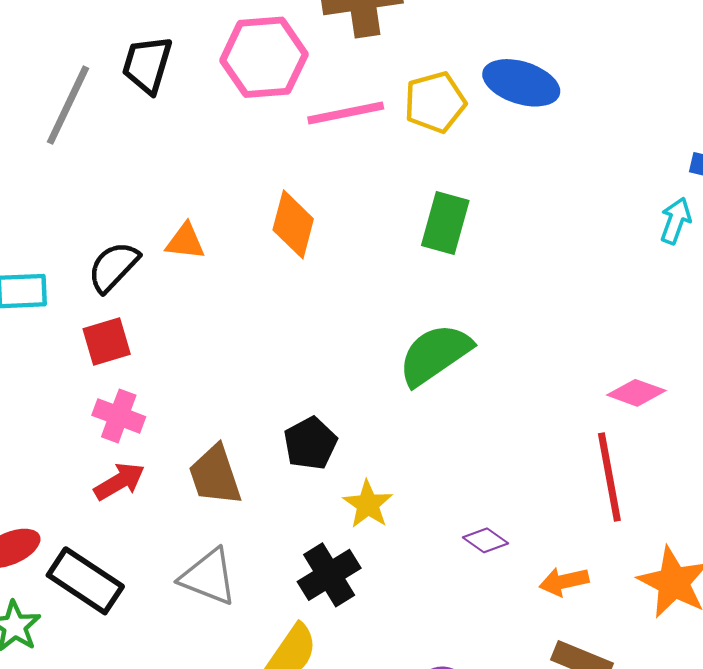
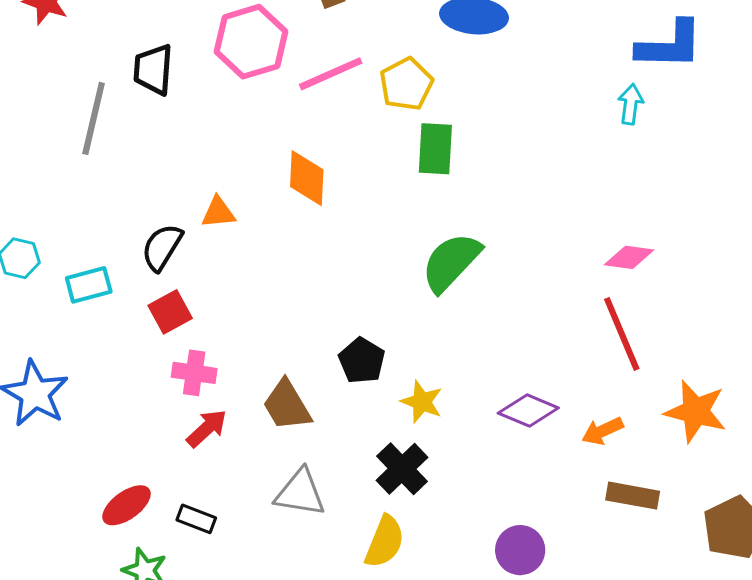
yellow pentagon: (435, 102) -> (406, 84), moved
purple diamond: (486, 540) -> (528, 411), size x1.5
black rectangle: (85, 581) -> (196, 519), size x0.6

